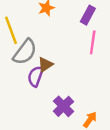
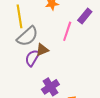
pink line: (93, 42) -> (67, 31), moved

